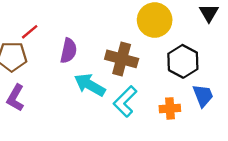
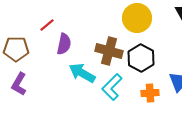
red line: (30, 32) -> (47, 25), moved
black hexagon: (183, 61) -> (141, 58), moved

